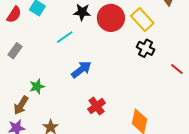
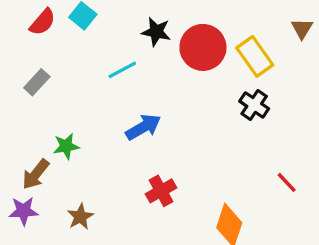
red line: (177, 69) -> (287, 182), moved

